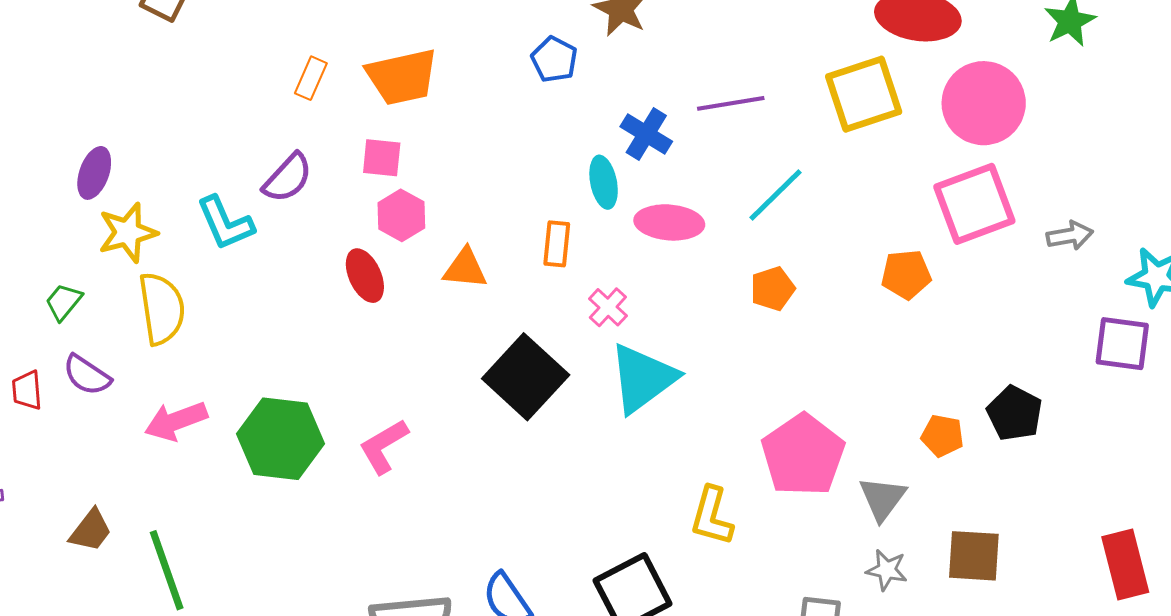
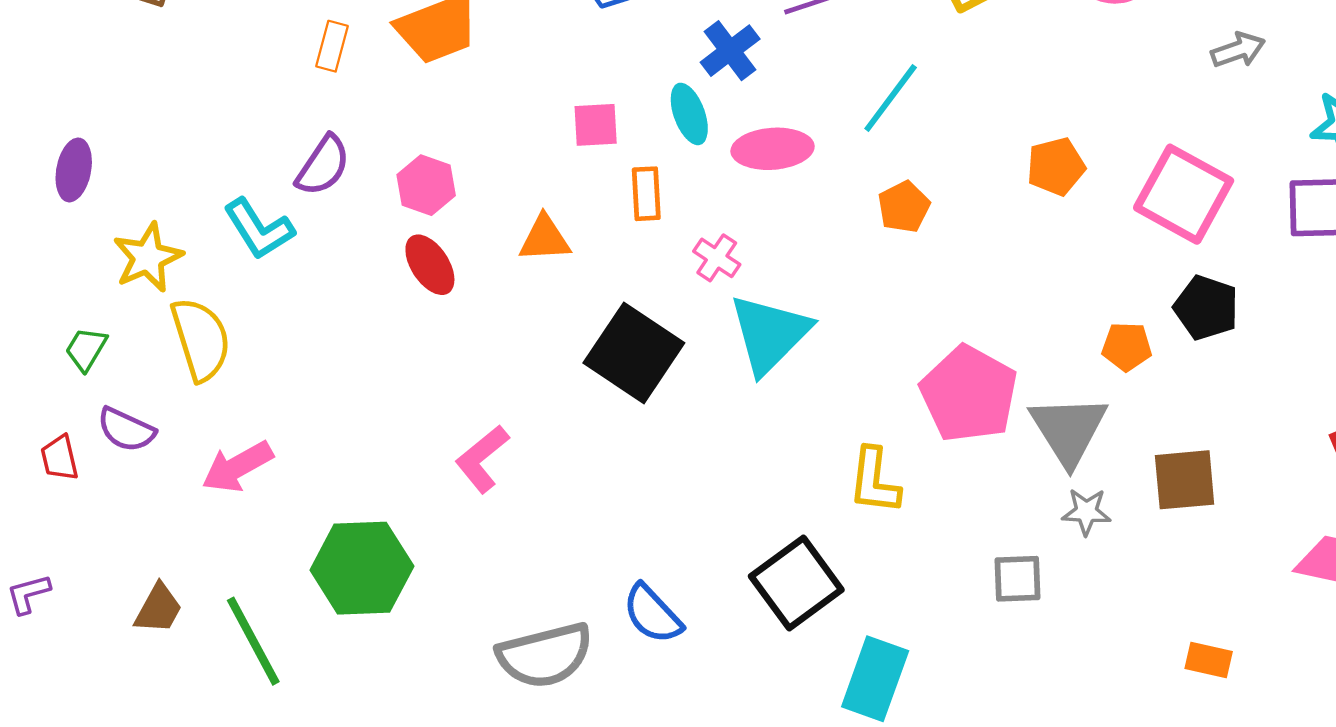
blue cross: (646, 134) -> (730, 51), turned 30
pink square: (382, 158) -> (596, 125), moved
purple ellipse: (94, 173) -> (74, 170), moved
pink square: (974, 204) -> (1184, 194), moved, turned -32
pink hexagon: (401, 215) -> (426, 185), moved
gray arrow: (1070, 236) -> (1238, 50), moved
green hexagon: (281, 439) -> (362, 568), moved
gray triangle: (882, 498) -> (1068, 430), size x1.4

